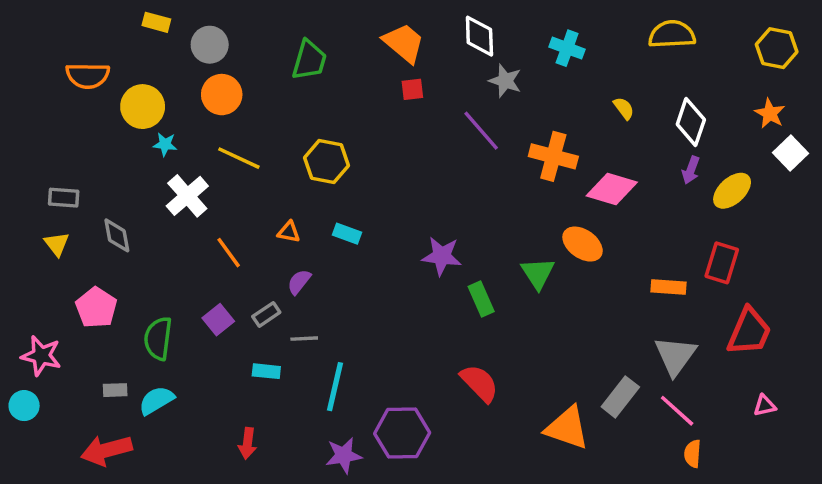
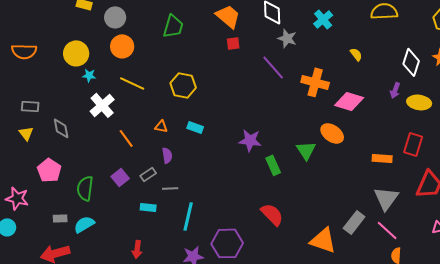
cyan cross: (567, 48) -> (323, 19), turned 30
orange semicircle: (88, 76) -> (24, 51), moved
white diamond: (691, 122) -> (411, 62), moved
yellow ellipse: (732, 191) -> (419, 102), turned 50
purple semicircle: (299, 282) -> (167, 155), turned 133

